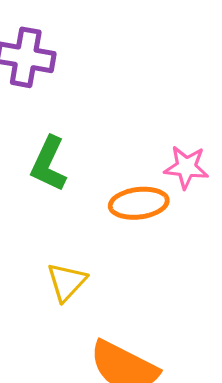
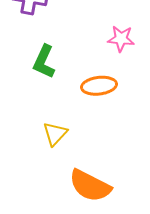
pink star: (186, 167) -> (121, 39), moved

